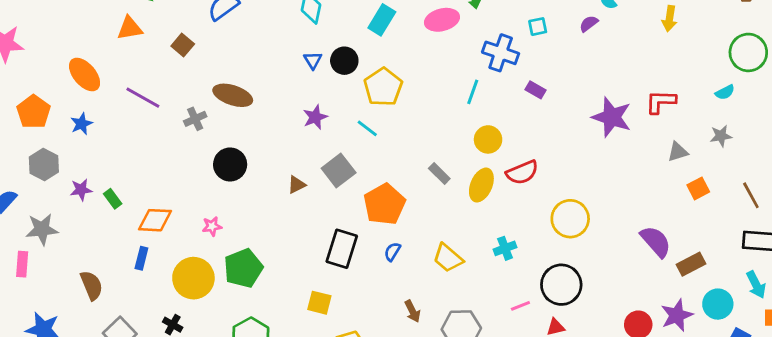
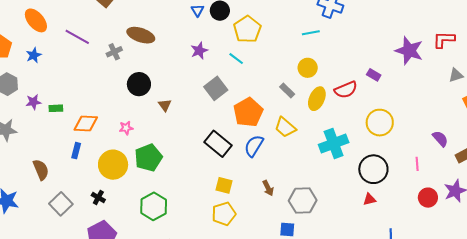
purple rectangle: (535, 90) -> (374, 75), moved
cyan line: (473, 92) -> (311, 33), turned 60
yellow circle: (488, 139) -> (308, 68), moved
brown triangle: (297, 185) -> (165, 105), moved, turned -40
green rectangle: (113, 199) -> (56, 108), turned -56
purple semicircle: (656, 241) -> (440, 139), size x0.7
cyan cross: (505, 248) -> (334, 144), size x1.8
black rectangle: (342, 249) -> (218, 144), turned -68
blue semicircle: (392, 252) -> (254, 146), size x1.6
yellow trapezoid: (448, 258) -> (285, 127), moved
yellow square: (319, 303) -> (224, 185), moved
pink line: (520, 306) -> (417, 164), moved, turned -72

